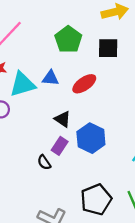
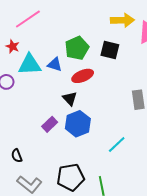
green pentagon: (68, 40) -> (77, 48), moved
black triangle: (63, 119) -> (70, 99), moved
black semicircle: (44, 162) -> (17, 156), moved

